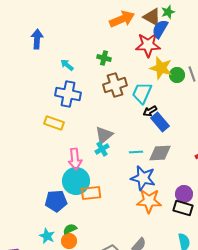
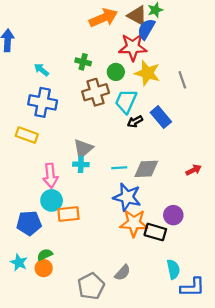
green circle: (177, 75) -> (116, 72), moved
blue rectangle: (160, 122) -> (161, 117), moved
cyan cross: (102, 149) -> (81, 164), turned 32
cyan circle: (76, 181) -> (52, 200), size x0.7
black rectangle: (183, 208) -> (155, 232), moved

